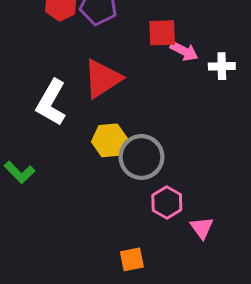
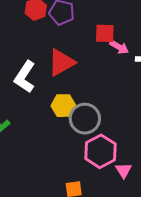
pink hexagon: (167, 203) -> (100, 151), size x1.5

